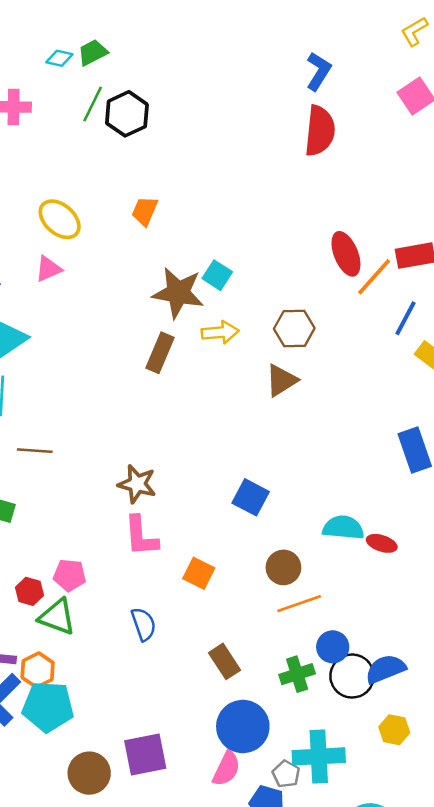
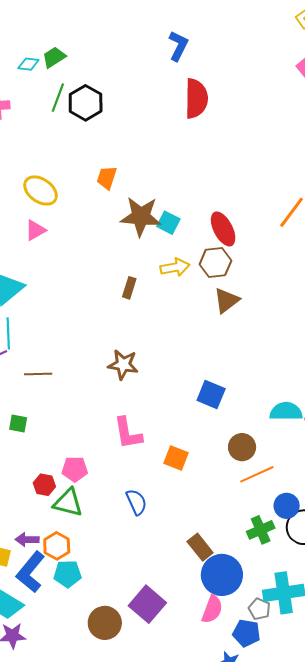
blue L-shape: (319, 71) -> (178, 46), moved
red semicircle: (320, 131) -> (196, 98), moved
red ellipse: (346, 254) -> (223, 229), moved
brown star: (178, 293) -> (141, 216), moved
brown hexagon: (294, 328) -> (215, 262), moved
brown rectangle: (160, 353) -> (129, 288), size x0.7
brown star: (137, 484) -> (123, 365), moved
brown rectangle: (225, 661) -> (200, 547), moved
cyan pentagon: (48, 707) -> (68, 574), size x0.7
purple square: (145, 755) -> (147, 604), turned -33

